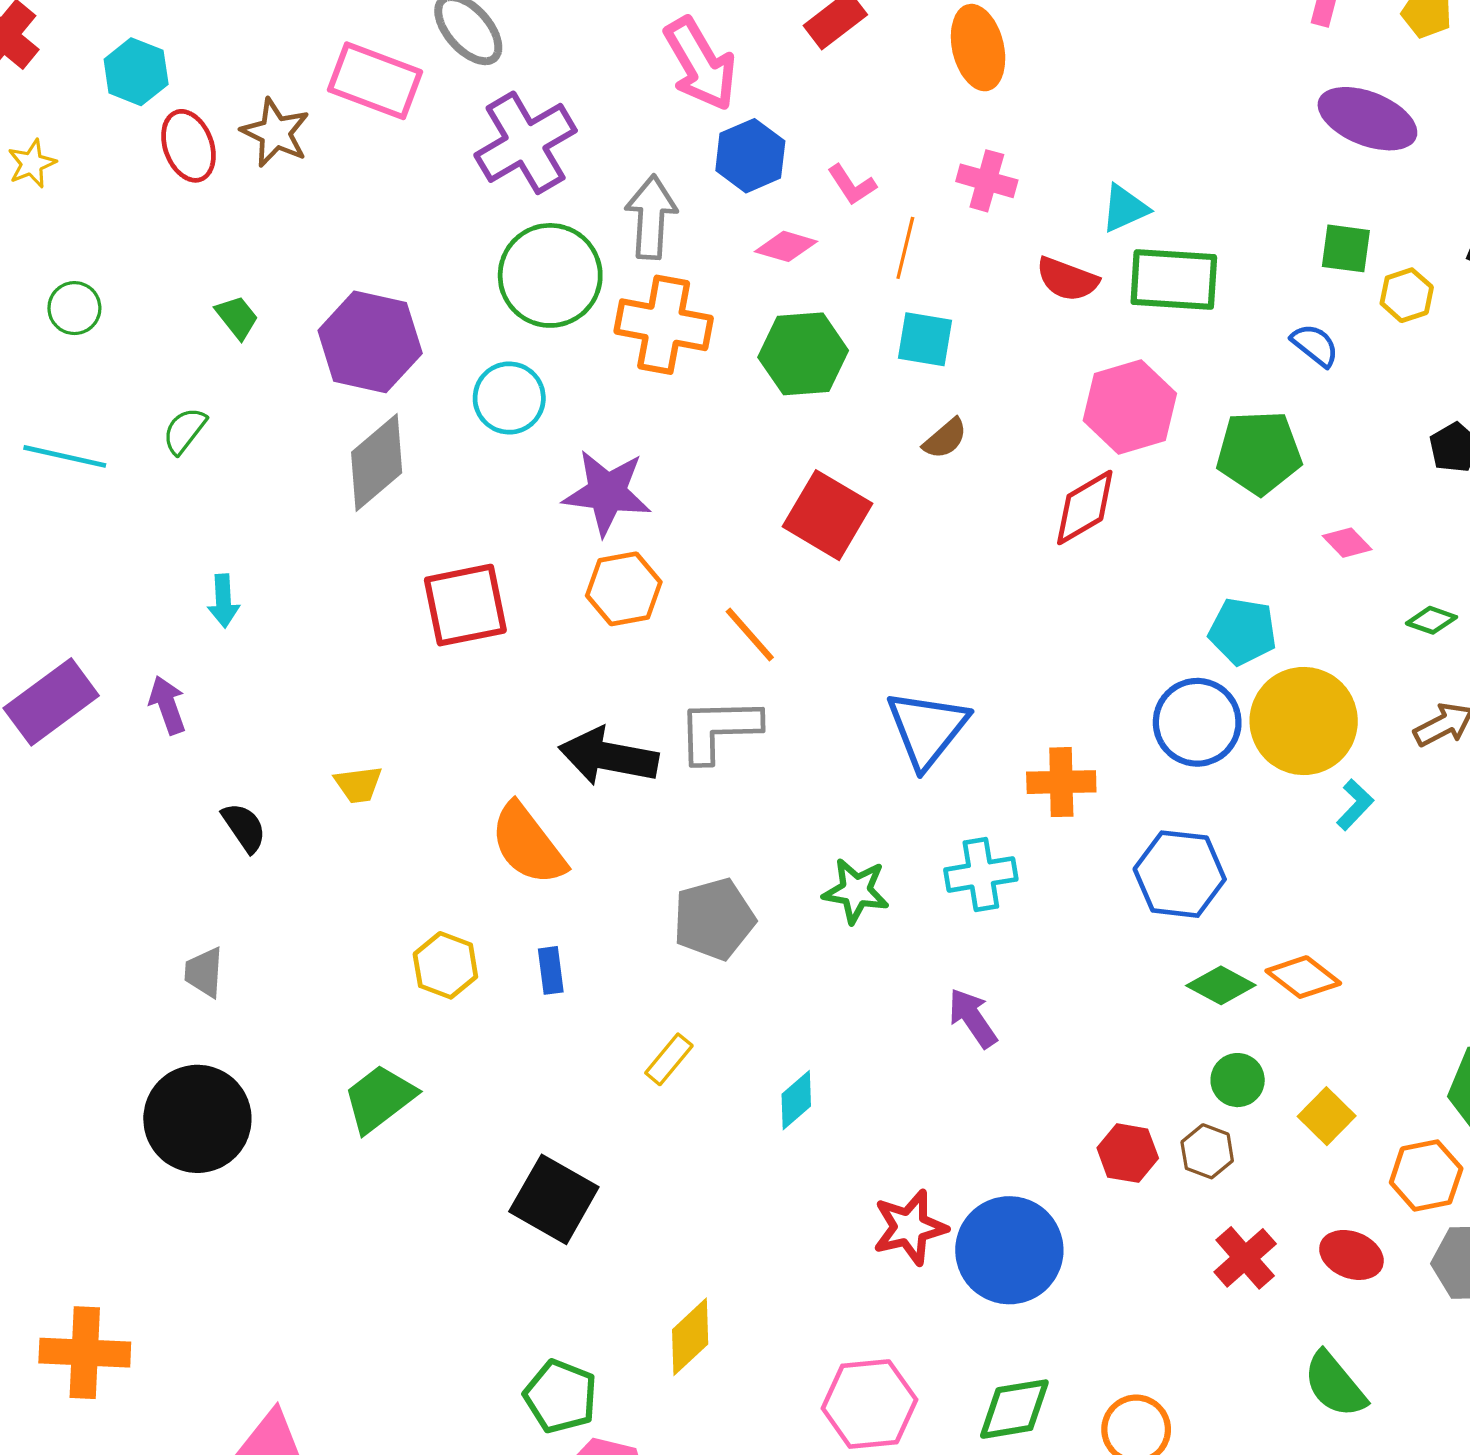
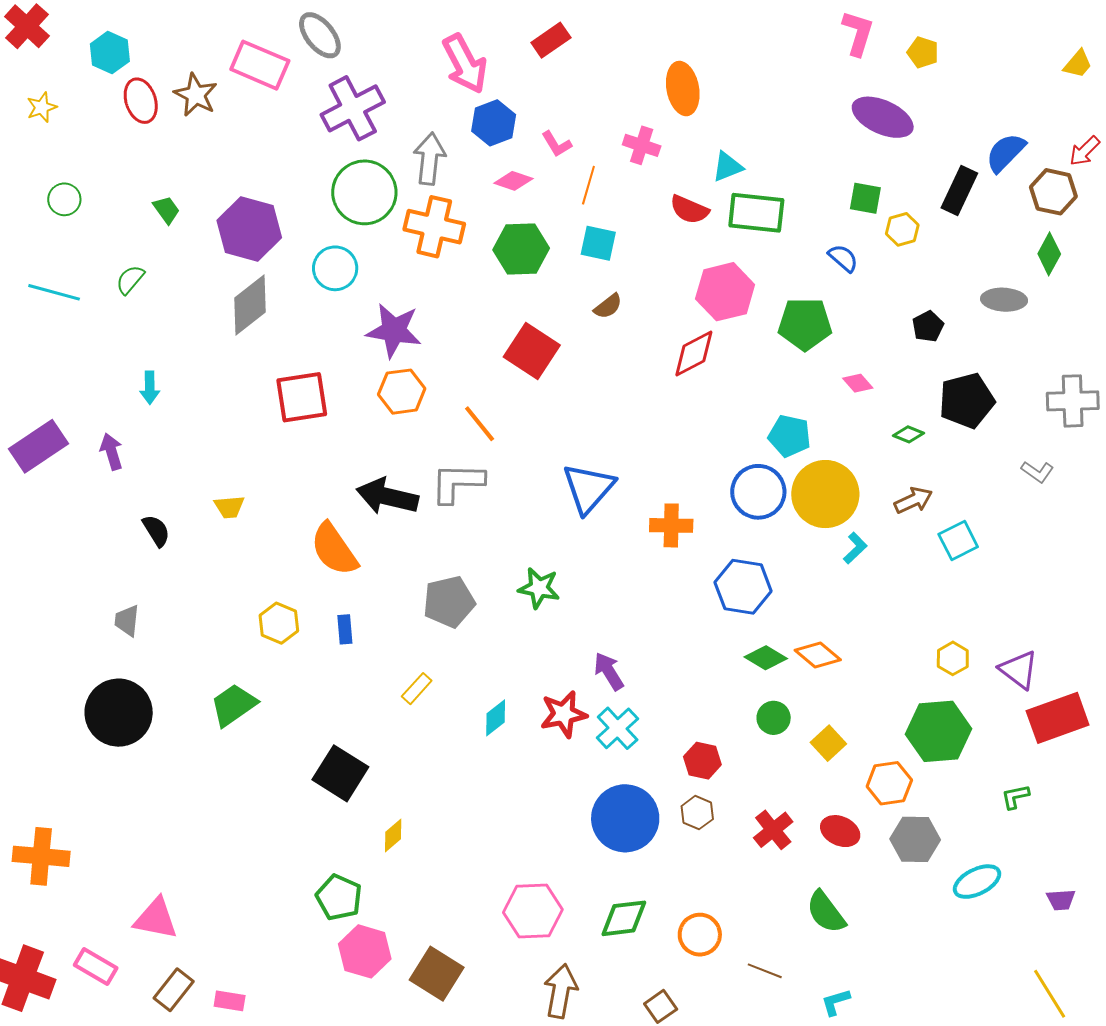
orange ellipse: (978, 48) -> (683, 89), moved
cyan cross: (981, 874) -> (618, 728), moved, turned -36
brown hexagon: (1207, 1151) -> (697, 813), moved
red star: (910, 1227) -> (564, 714), moved
yellow diamond: (690, 1337) -> (393, 836), moved, size x0.7

